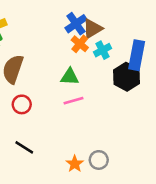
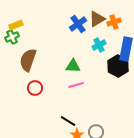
brown triangle: (92, 29) -> (97, 19), moved
orange cross: (80, 44) -> (114, 22), moved, turned 32
black line: (24, 147) -> (68, 121), moved

